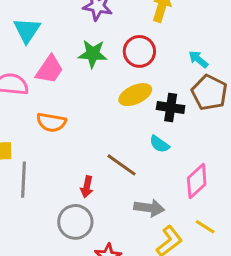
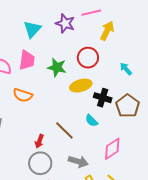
cyan triangle: (27, 30) -> (32, 29), moved
green star: (93, 54) -> (57, 67), moved
pink trapezoid: (50, 69) -> (27, 60), turned -35
brown pentagon: (209, 93) -> (128, 106), moved
gray circle: (75, 222) -> (40, 163), moved

